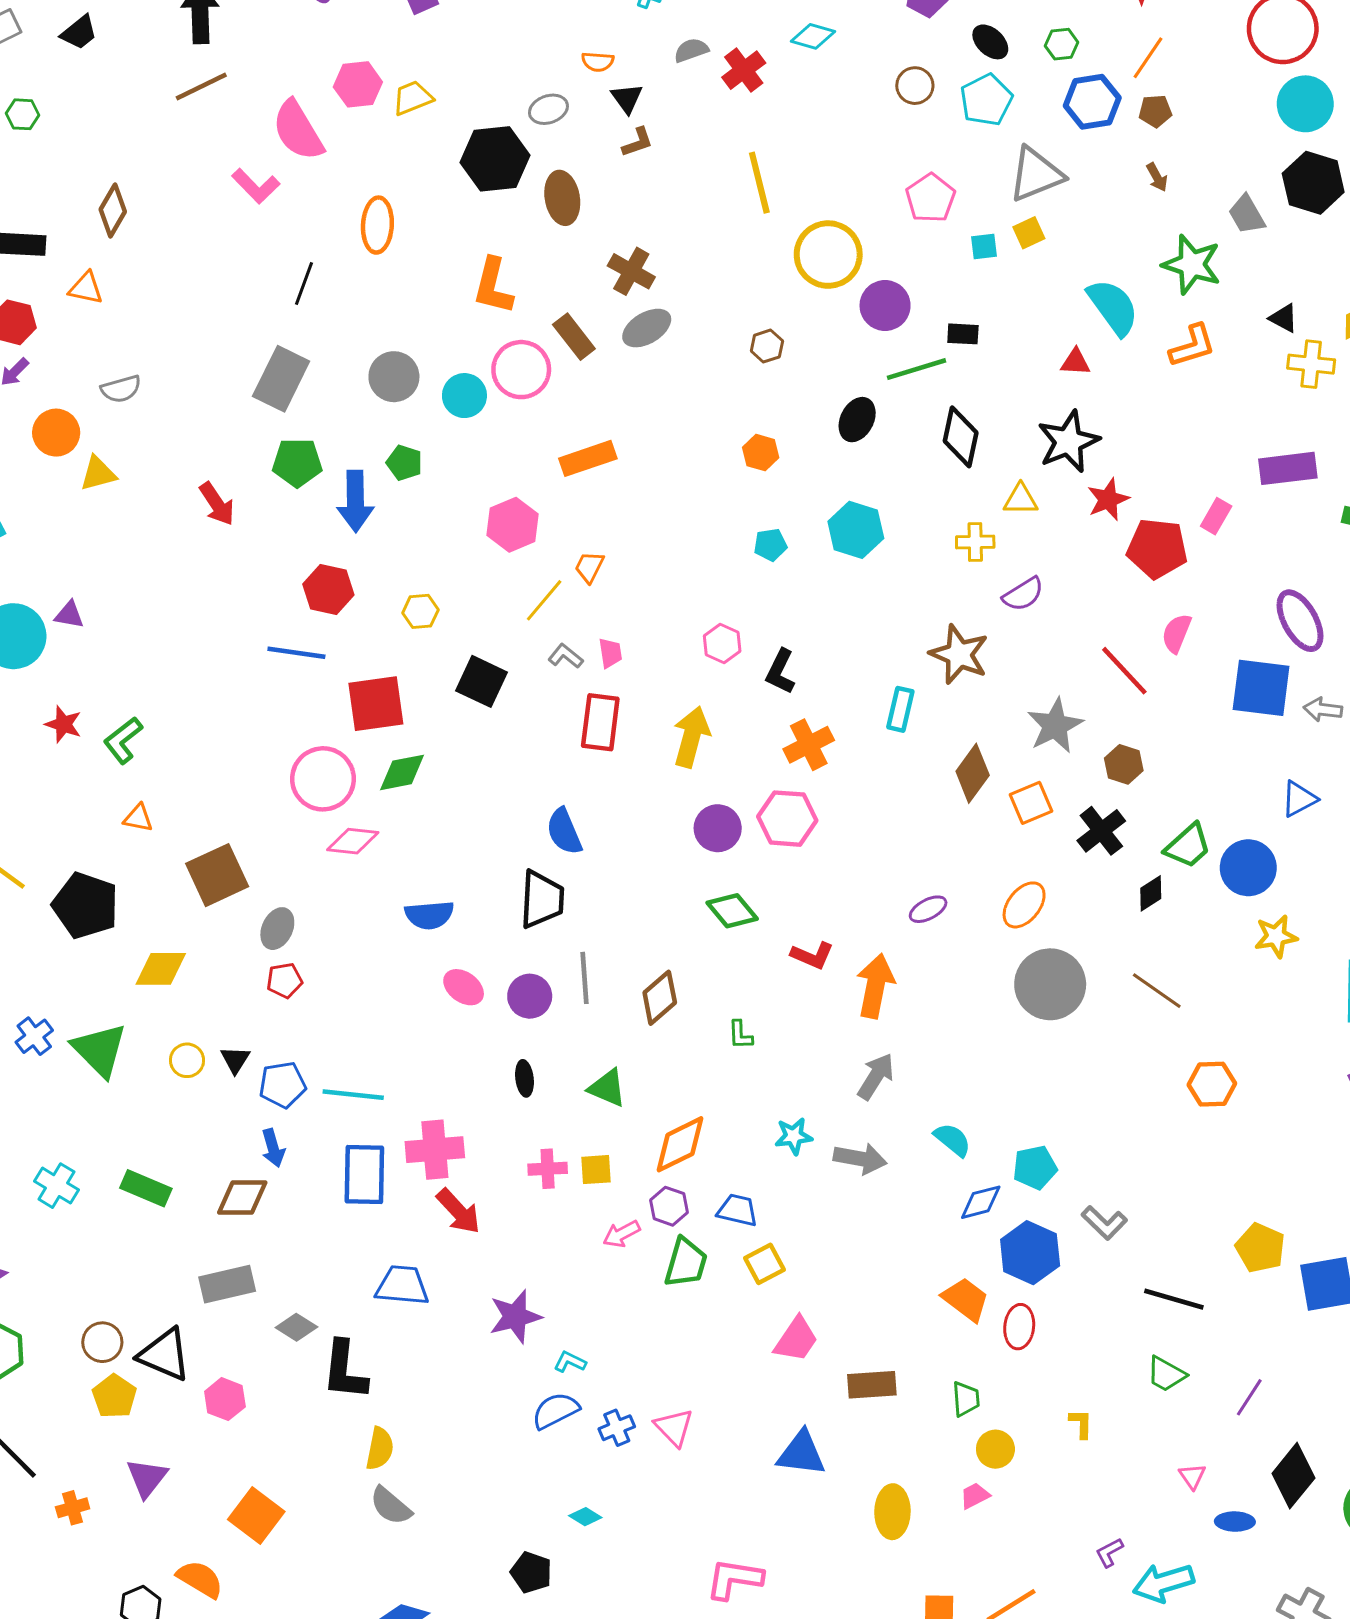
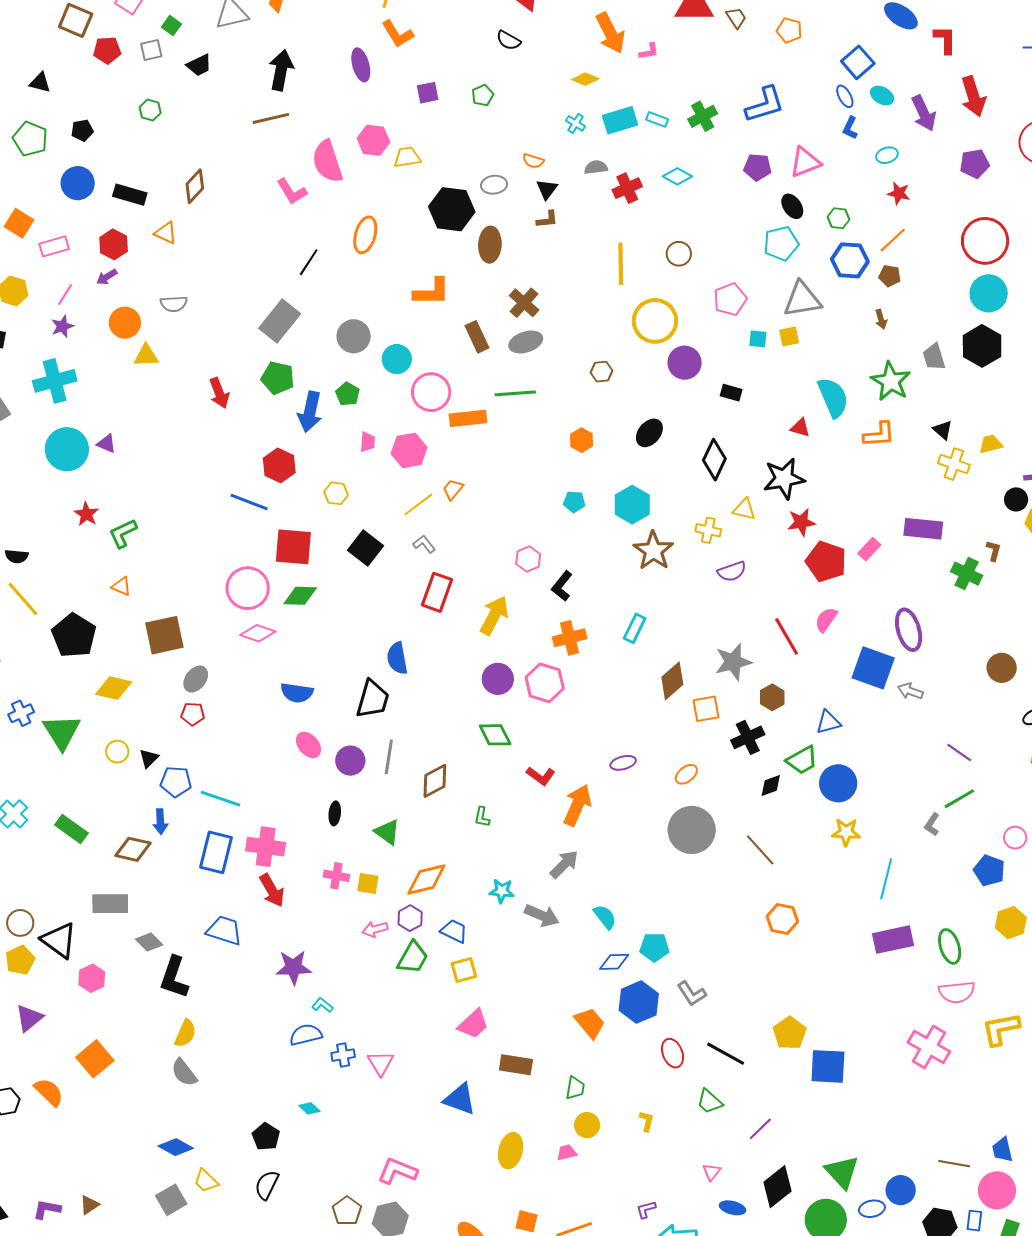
brown circle: (915, 86) -> (679, 254), moved
orange L-shape: (493, 286) -> (432, 292), turned -117
green line: (917, 369) -> (515, 393), moved
pink circle: (521, 370) -> (431, 392), moved
pink trapezoid: (610, 653) -> (368, 442), moved
brown star: (959, 654) -> (653, 551), moved
blue triangle: (1299, 799) -> (828, 722), moved
orange ellipse: (1024, 905) -> (686, 774), size x0.7
red ellipse: (1019, 1327) -> (673, 1053), moved, turned -40

